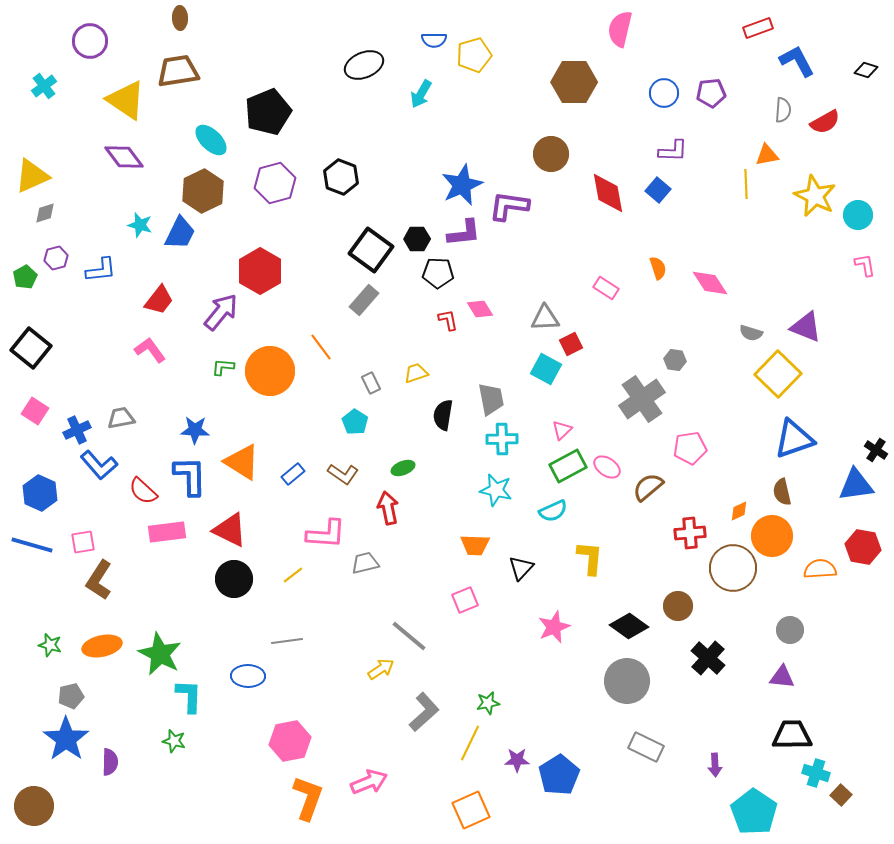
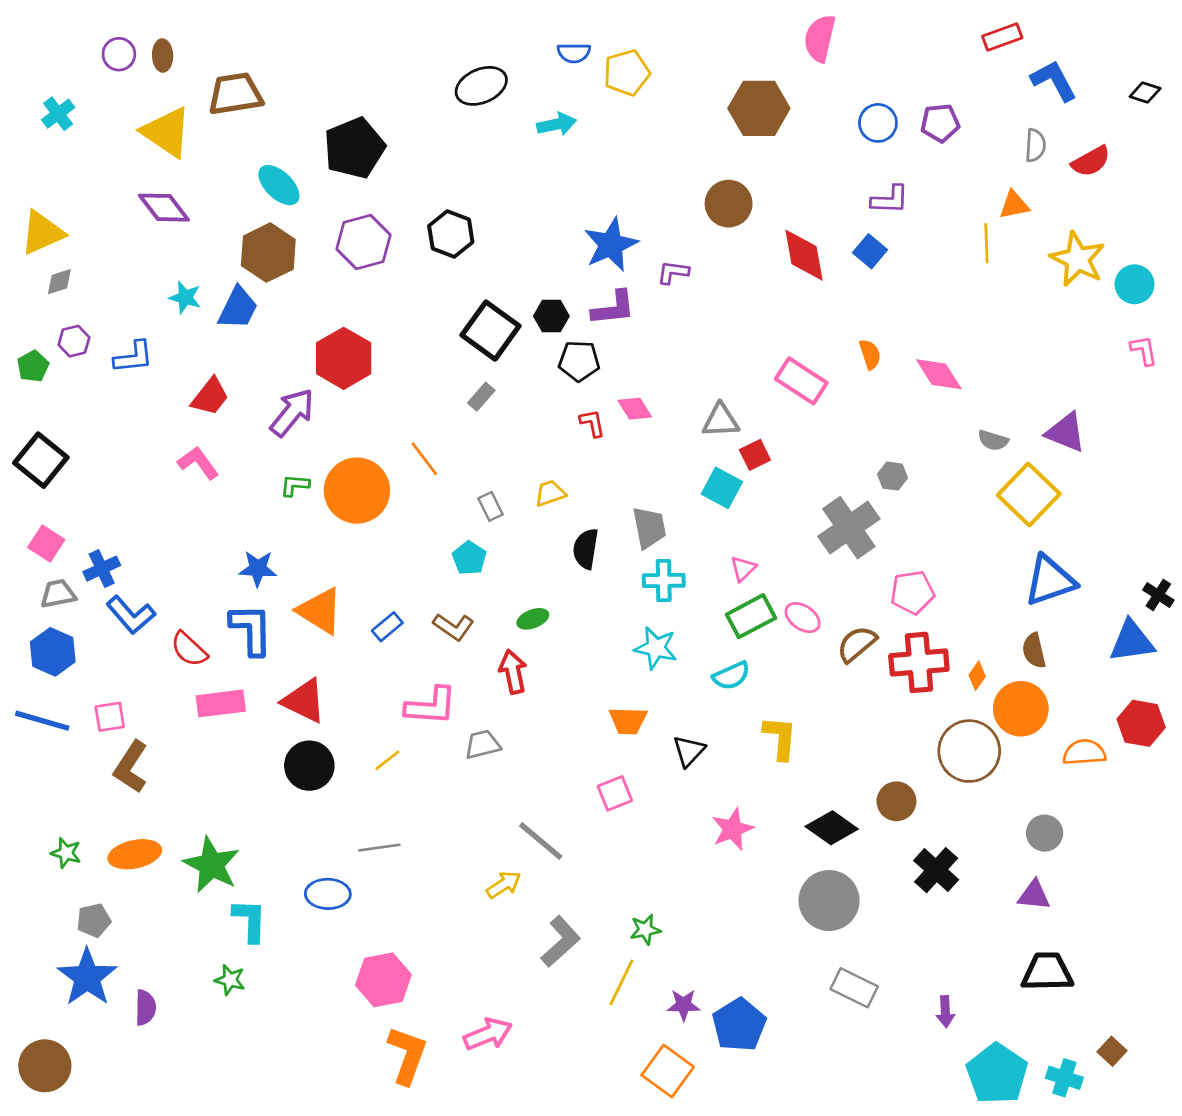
brown ellipse: (180, 18) -> (163, 55), moved
purple circle: (90, 41) -> (119, 54), size x0.7
cyan arrow: (421, 94) -> (557, 124), turned -132
purple L-shape: (509, 206) -> (673, 272), size x0.6
pink rectangle: (606, 288) -> (801, 381), size x1.5
gray rectangle: (364, 300) -> (481, 397), size x0.7
gray trapezoid: (121, 418) -> (58, 594), moved
orange diamond: (739, 511) -> (977, 676), turned -30
red cross: (690, 533) -> (919, 662), moved, size x1.4
cyan cross: (816, 773) -> (1064, 1078), moved
orange square: (471, 810) -> (668, 1071), moved, turned -30

